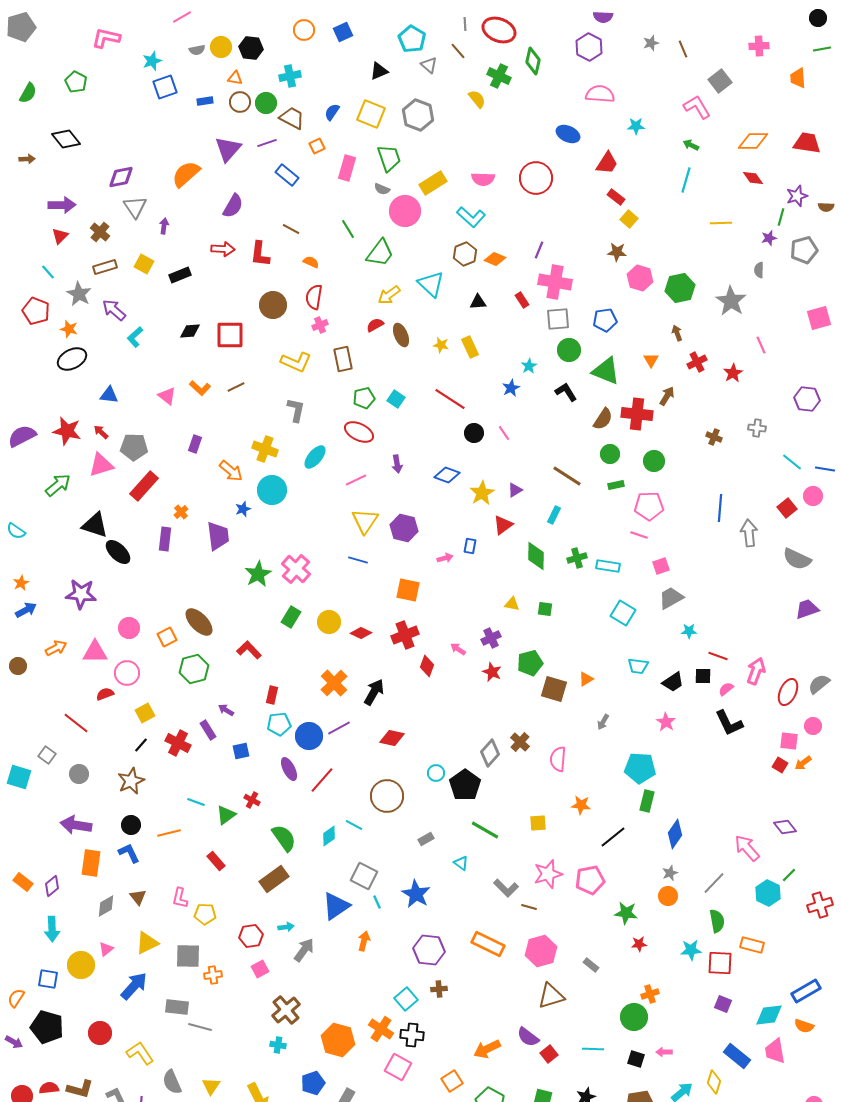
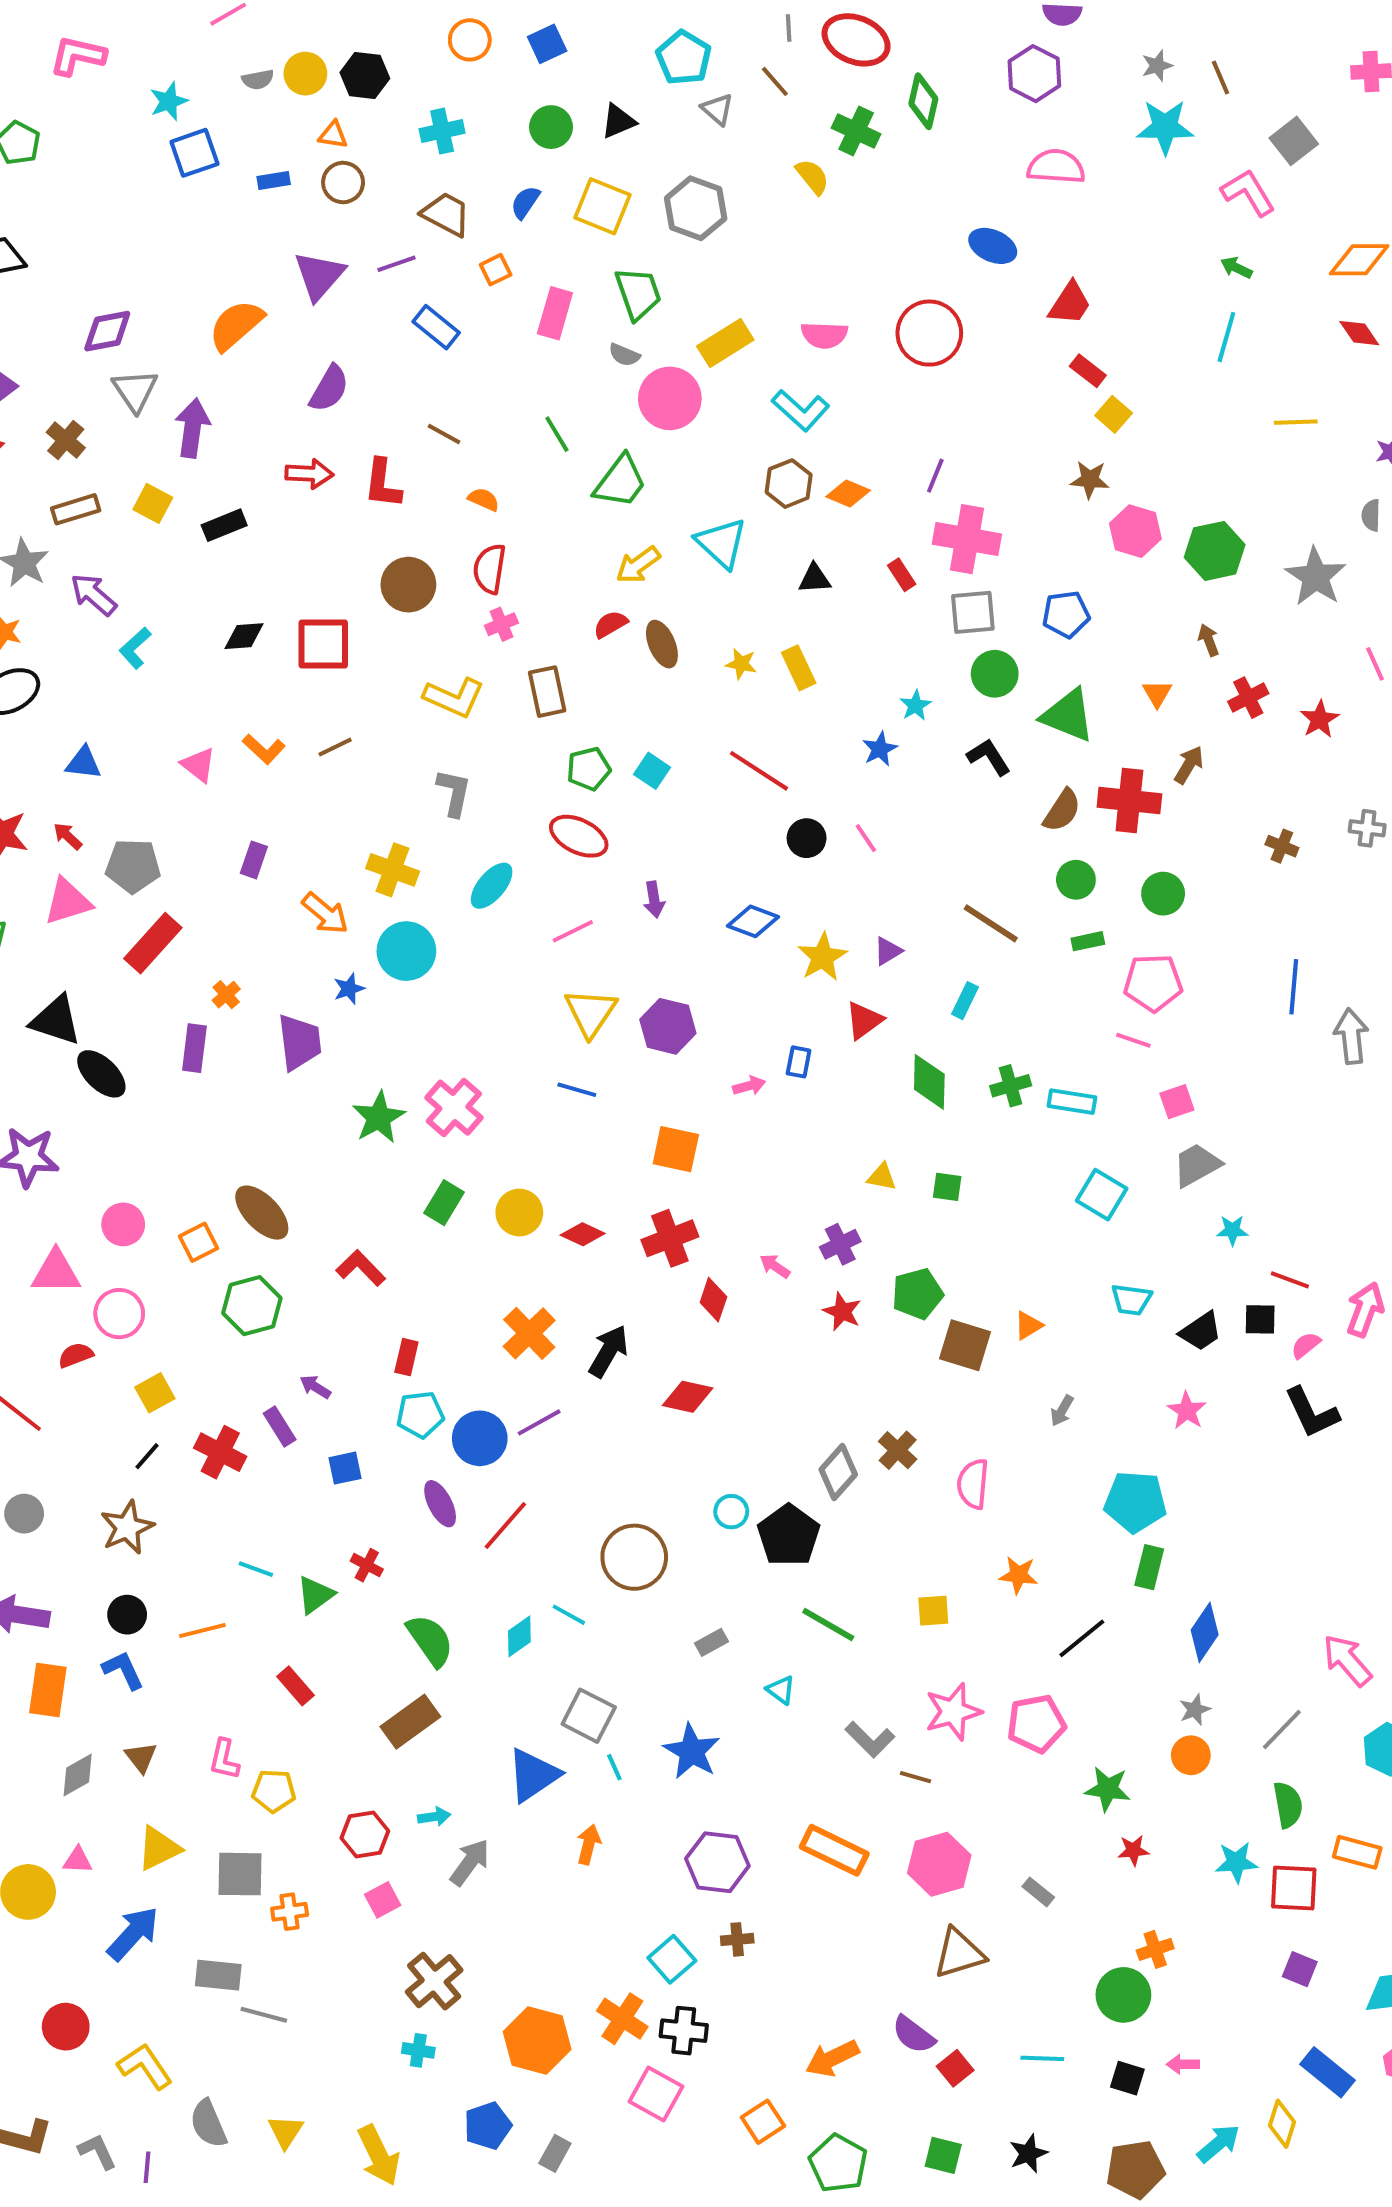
green circle: (266, 103) -> (551, 127), moved
cyan star: (636, 126) -> (1165, 127), moved, size x1.6
purple arrow: (164, 226) -> (192, 428), size x1.8
red diamond: (392, 738) -> (688, 1397), moved
pink triangle: (106, 949) -> (78, 1860), turned 42

